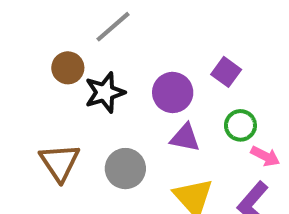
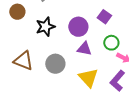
brown circle: (68, 68) -> (17, 12), moved
brown triangle: (60, 162) -> (23, 61), turned -35

